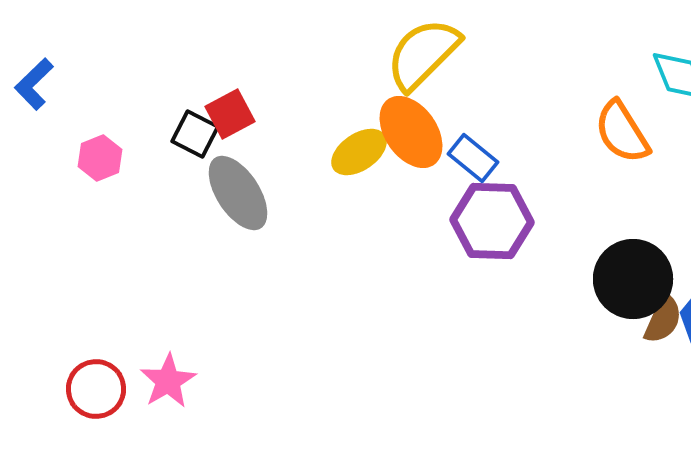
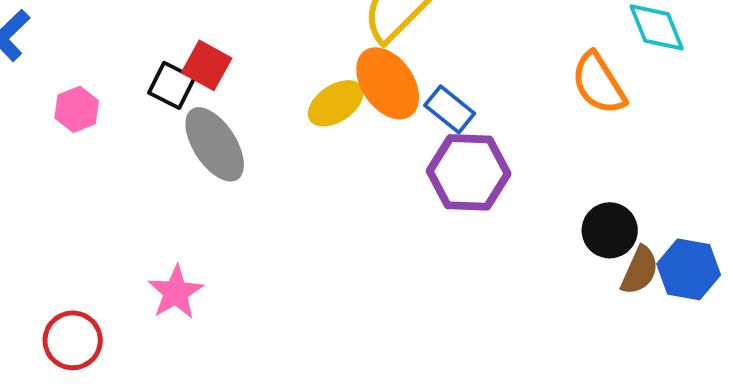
red square: (230, 114) -> (207, 65), turned -33
black circle: (633, 279) -> (610, 230), size x0.7
pink star: (168, 381) -> (176, 292), moved

